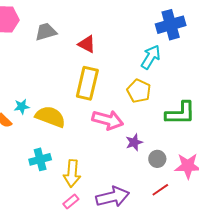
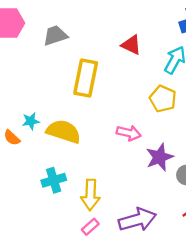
red triangle: (87, 44) -> (131, 45), moved
yellow rectangle: (87, 83) -> (86, 78), moved
pink arrow: (108, 120) -> (129, 133), size x0.7
purple star: (134, 142) -> (160, 157), size x1.4

